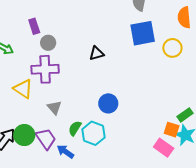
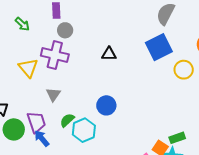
blue square: (143, 33) -> (159, 47), turned -32
green circle: (24, 135) -> (14, 129), moved
blue arrow: (65, 152) -> (42, 138), moved

